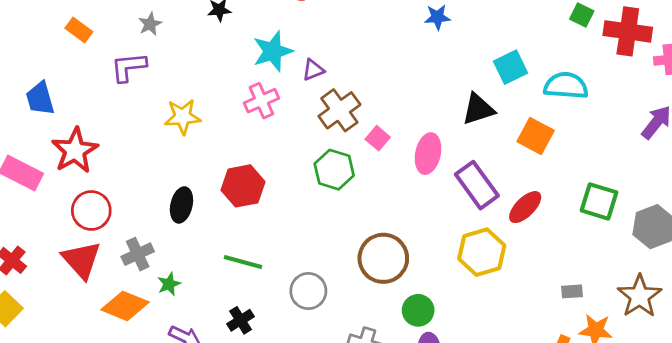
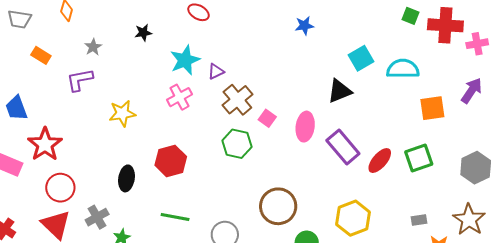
orange square: (536, 136) -> (432, 108), moved, turned -32
green square: (599, 201) -> (419, 158), moved, turned -32
yellow hexagon: (482, 252) -> (353, 218), moved

